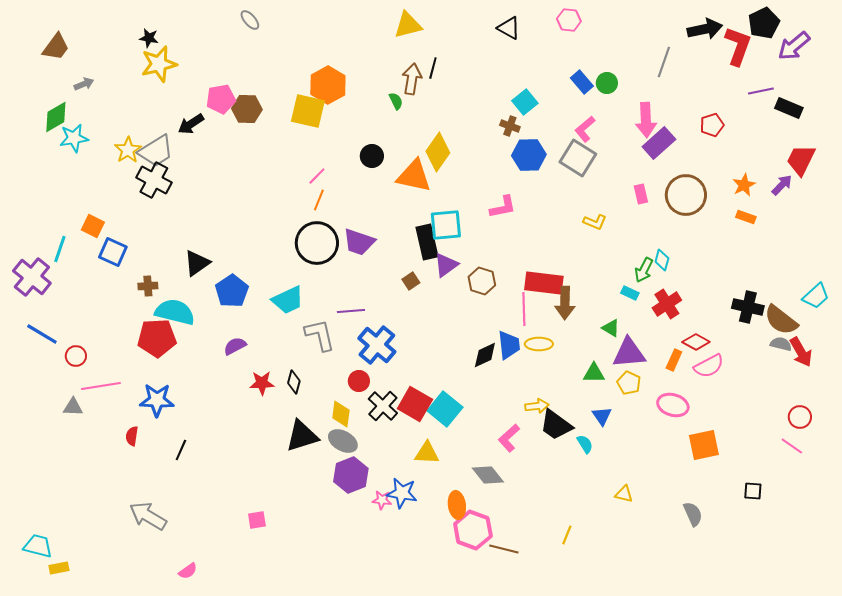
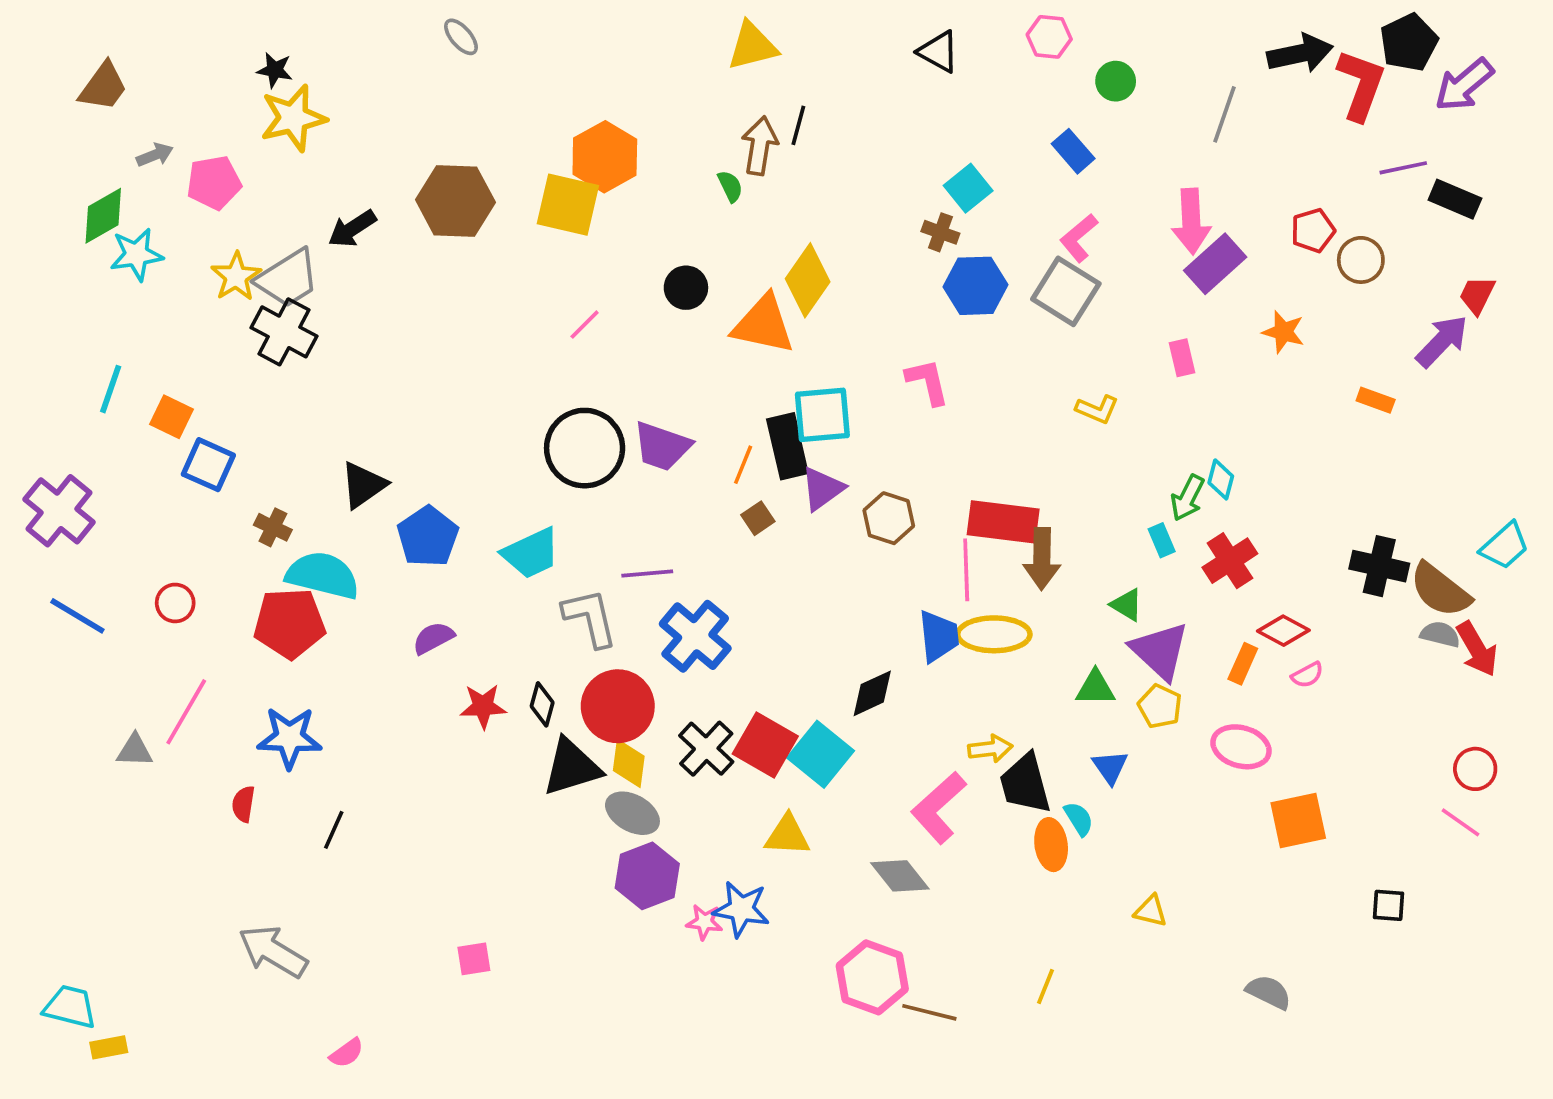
green circle: (607, 83) -> (1116, 81), moved
pink pentagon: (221, 99) -> (214, 183), moved
brown hexagon: (247, 109) -> (455, 201), size x1.4
red trapezoid: (801, 160) -> (1477, 295), size x0.7
orange star: (744, 185) -> (1283, 332), moved, turned -30
purple arrow: (782, 185) -> (1442, 341), size x1.4
brown circle: (686, 195) -> (1361, 260), moved, size x0.6
orange line: (319, 200) -> (743, 465), moved
pink L-shape: (503, 207) -> (928, 382), turned -92
cyan line: (60, 249) -> (111, 389), moved
brown cross: (148, 286) -> (273, 527), turned 30
cyan rectangle: (630, 293) -> (1162, 540), turned 42
yellow ellipse: (539, 344) -> (994, 634), size x1.4
purple triangle: (629, 353) -> (1160, 651), turned 48
black diamond: (485, 355) -> (872, 693), moved
red circle: (76, 356) -> (175, 603), moved
pink semicircle: (709, 366) -> (1307, 675), size x0.6
red circle: (359, 381) -> (618, 706), moved, size x1.8
pink line: (101, 386) -> (186, 712), turned -51
black trapezoid: (556, 425) -> (1025, 784), turned 39
black triangle: (302, 436) -> (572, 767), moved
pink L-shape: (509, 438) -> (939, 808), size x1.4
orange ellipse: (457, 505) -> (1051, 845), moved
gray semicircle: (693, 514) -> (1269, 992), moved, turned -40

